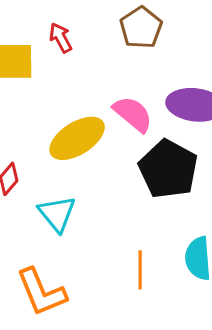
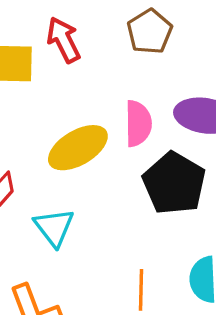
red arrow: (61, 38) -> (64, 40), size x1.4
pink semicircle: (133, 114) -> (138, 123), turned 48

